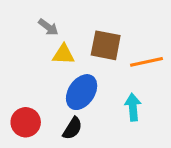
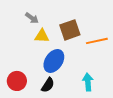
brown square: (106, 45) -> (70, 30), turned -30
cyan arrow: (133, 107) -> (88, 82), moved

